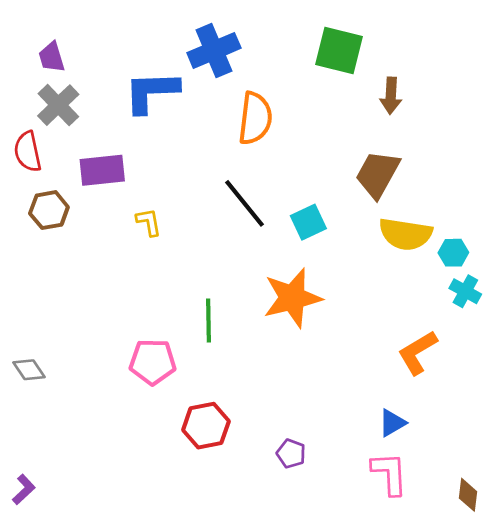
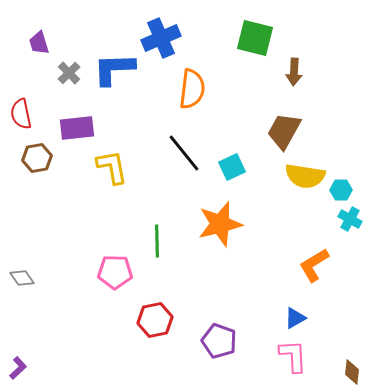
gray cross: (58, 105) -> (69, 73), moved, size x0.7
yellow L-shape: (149, 222) -> (112, 167), size x1.6
purple pentagon: (291, 454) -> (219, 341), size x1.6

